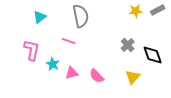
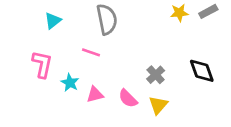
gray cross: (128, 45) -> (156, 75), moved
yellow triangle: (133, 77) -> (158, 105), moved

